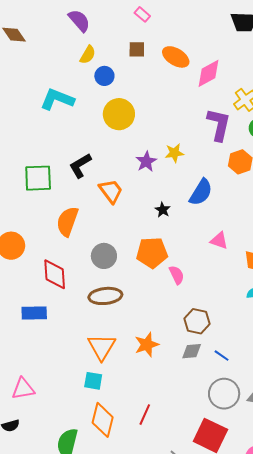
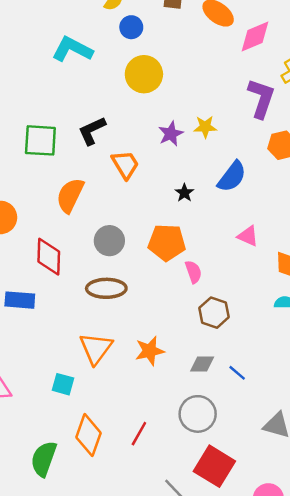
brown hexagon: (197, 321) -> (214, 313), moved
cyan square: (93, 381) -> (63, 384), moved
gray circle: (224, 394) -> (198, 414), moved

